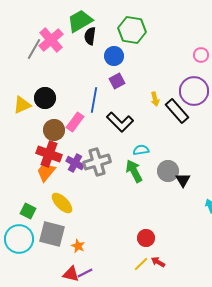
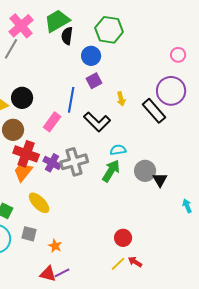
pink cross: (51, 40) -> (21, 26), moved
yellow arrow: (155, 99) -> (121, 99), moved
brown circle: (54, 130) -> (13, 130), moved
green arrow: (134, 171) -> (111, 171), turned 60
gray square: (52, 234) -> (29, 234), size x0.6

